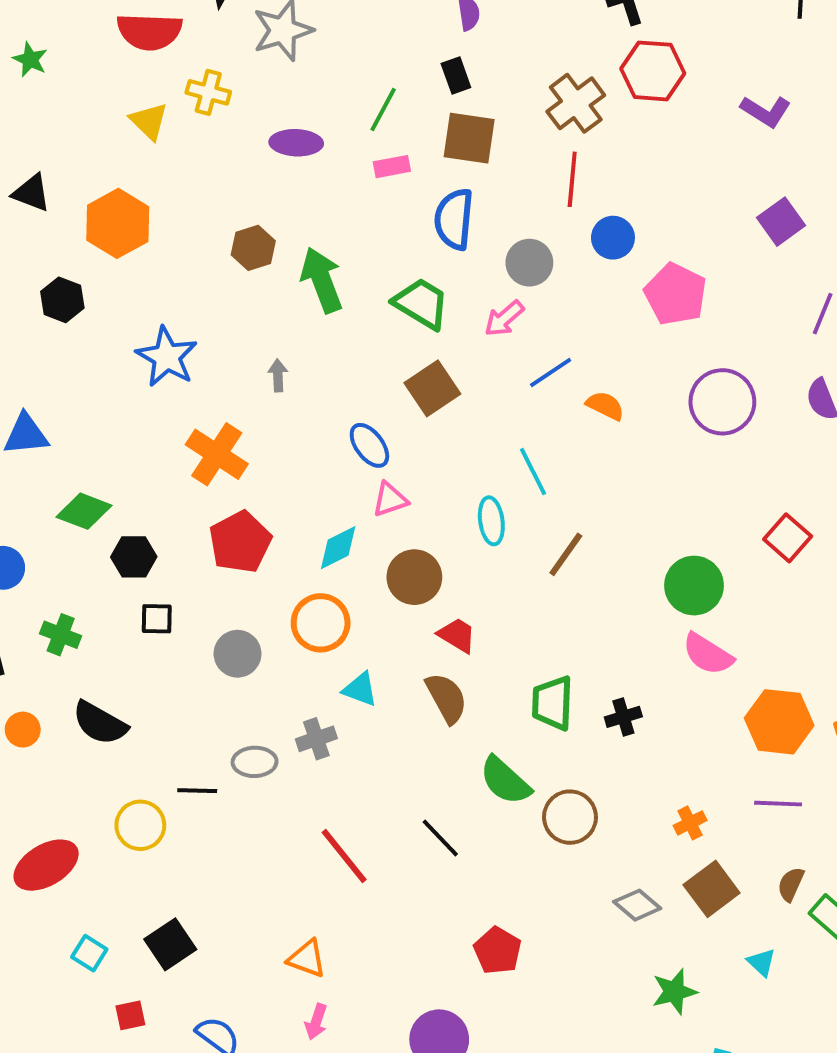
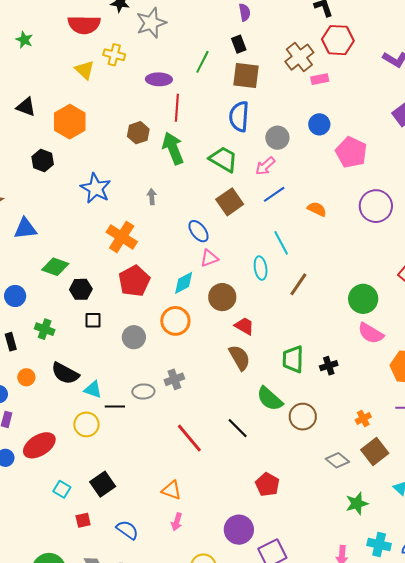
pink rectangle: (392, 167) -> (320, 79), moved
red line: (572, 179) -> (177, 108), moved
blue line: (551, 372) -> (274, 194), moved
cyan triangle: (360, 689) -> (93, 390), moved

